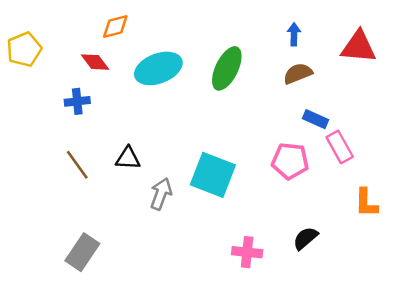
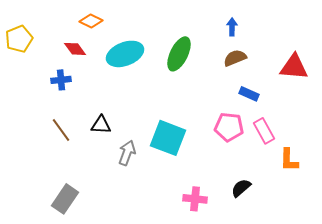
orange diamond: (115, 27) -> (91, 21), turned 40
red triangle: (359, 47) -> (294, 67), moved
pink rectangle: (340, 147) -> (264, 131), moved

